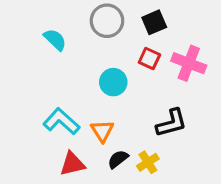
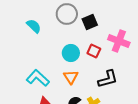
black square: (154, 22) -> (90, 22), moved
red square: (149, 58) -> (94, 51), moved
orange triangle: (102, 131) -> (71, 77), moved

